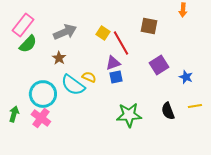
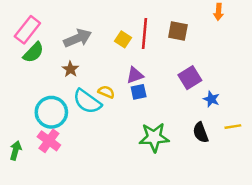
red line: (121, 43) -> (144, 33), moved, turned 35
blue star: (186, 77) -> (211, 99), moved
green arrow: (14, 114) -> (16, 150), moved

